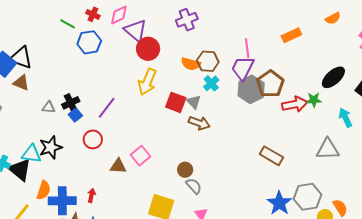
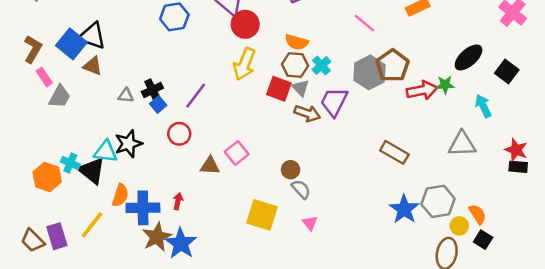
pink line: (247, 48) -> (364, 23), turned -42
brown hexagon: (208, 61) -> (295, 65), moved
purple trapezoid: (243, 68) -> (334, 102), moved

